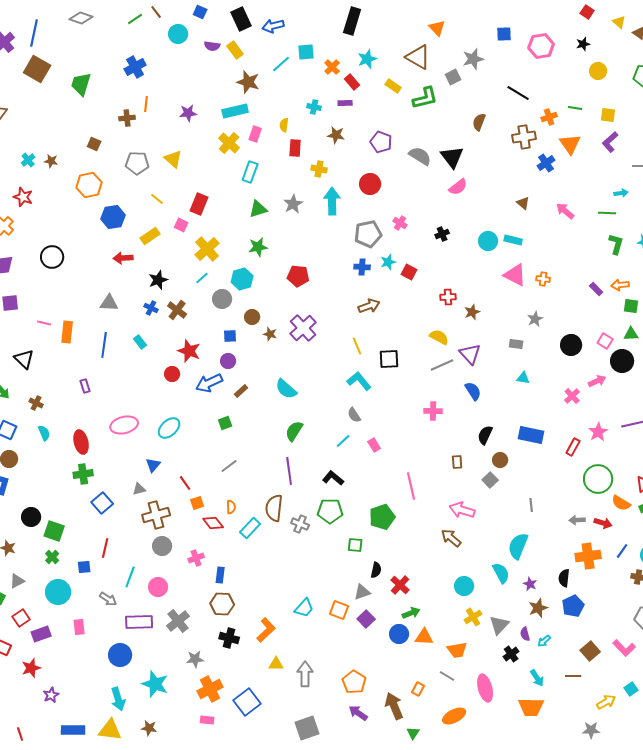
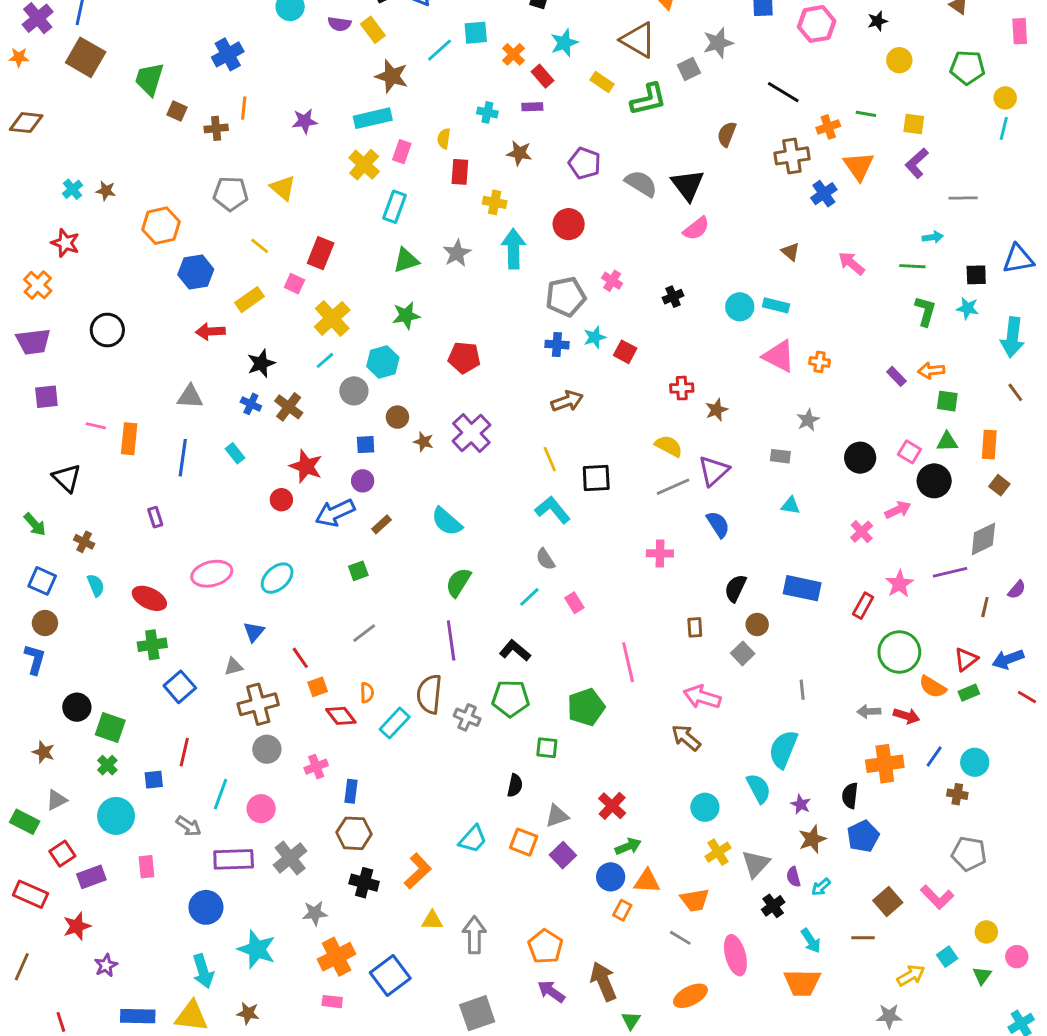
brown square: (94, 144) -> (177, 111), moved
purple triangle: (470, 354) -> (714, 471), turned 30
red ellipse: (81, 442) -> (149, 598), turned -50
black semicircle: (376, 570) -> (515, 785), moved
orange rectangle: (418, 689) -> (622, 910), moved

